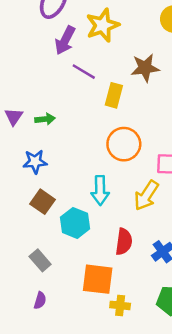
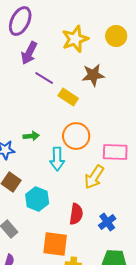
yellow star: (103, 25) -> (75, 39), moved
yellow rectangle: (114, 95) -> (68, 97), turned -72
green arrow: (45, 119) -> (31, 136), moved
cyan arrow: (100, 190) -> (57, 159), moved

